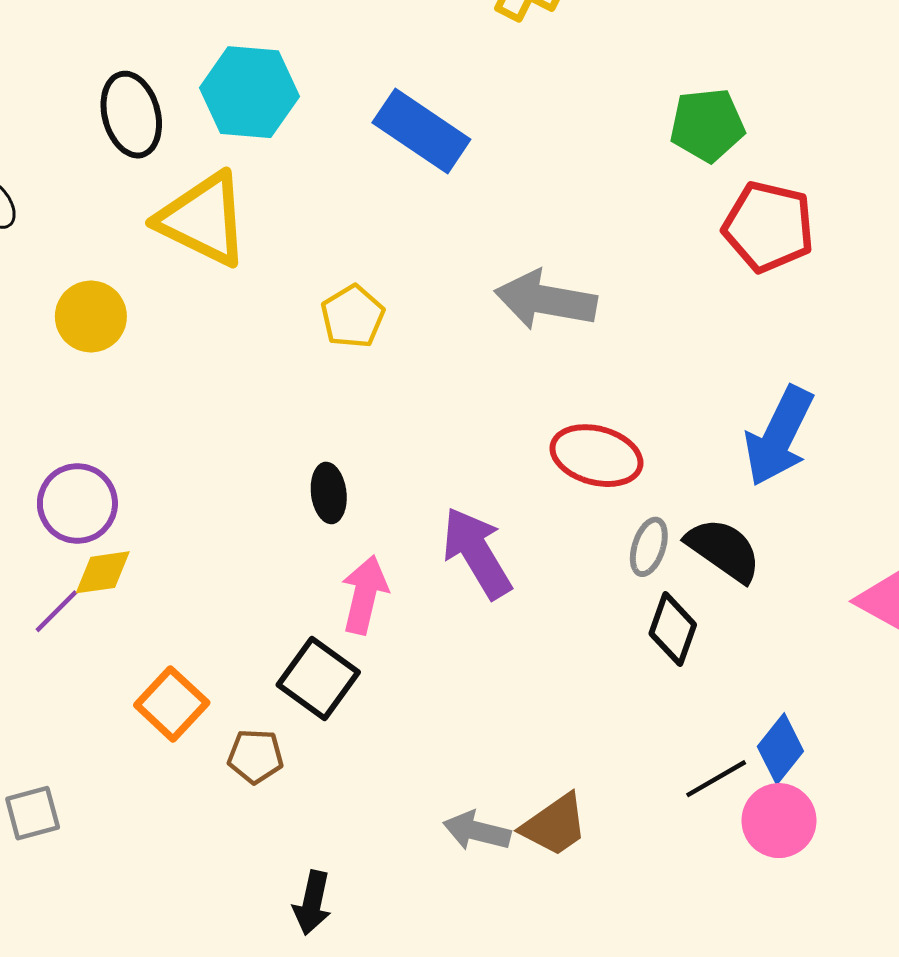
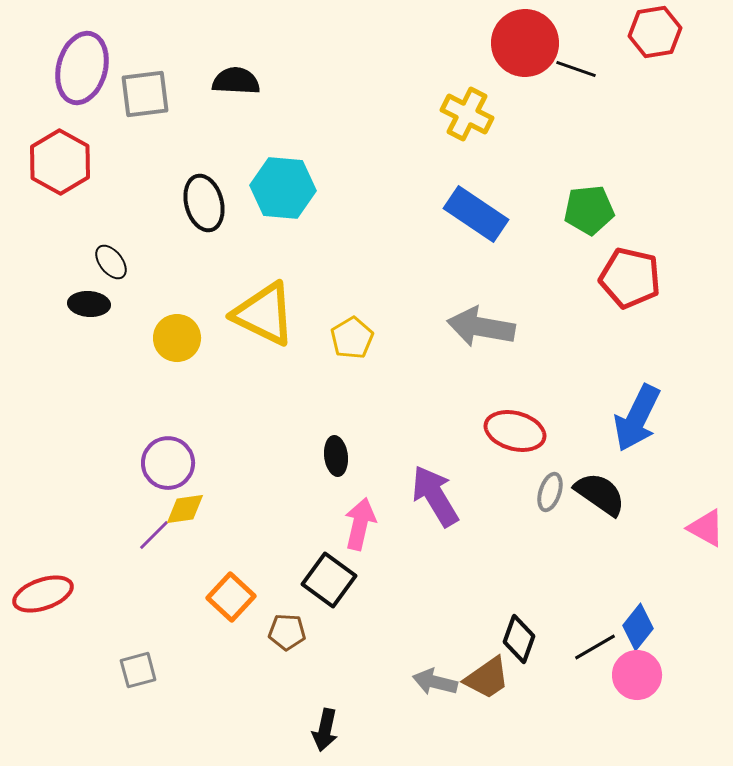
blue rectangle: (421, 131) -> (476, 214), moved
yellow triangle: (203, 219) -> (264, 314), moved
black diamond: (673, 629) -> (519, 639), moved

